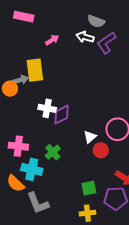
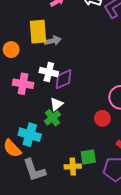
gray arrow: (20, 80) -> (53, 41), moved
white triangle: (90, 137) -> (56, 104), moved
pink cross: (18, 146) -> (23, 84), moved
yellow cross: (87, 213) -> (73, 167), moved

